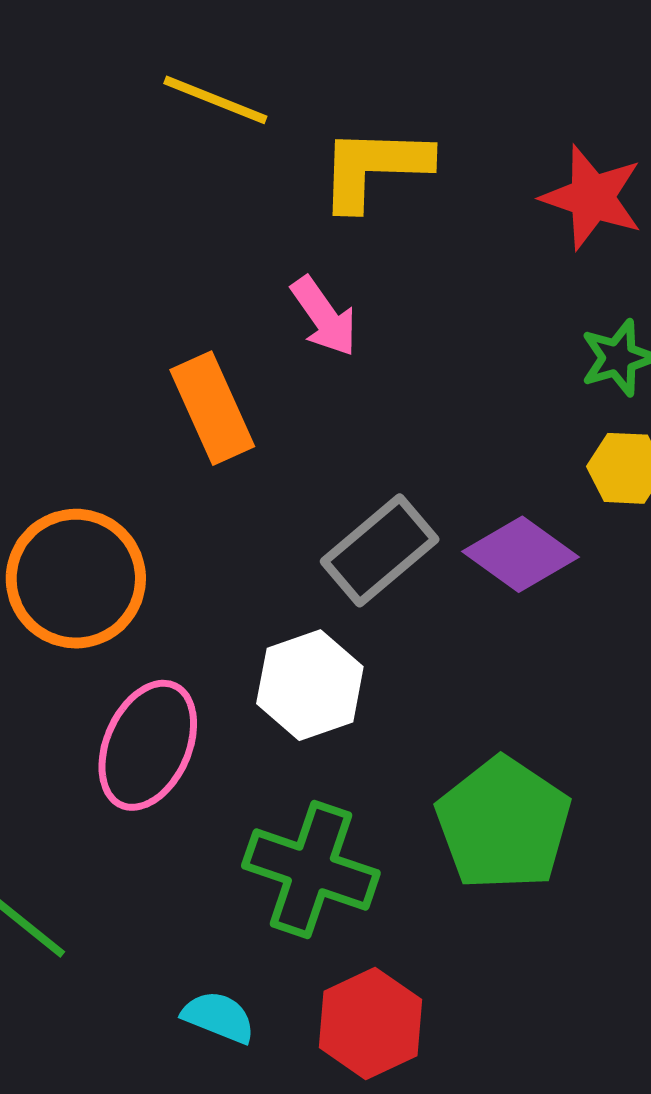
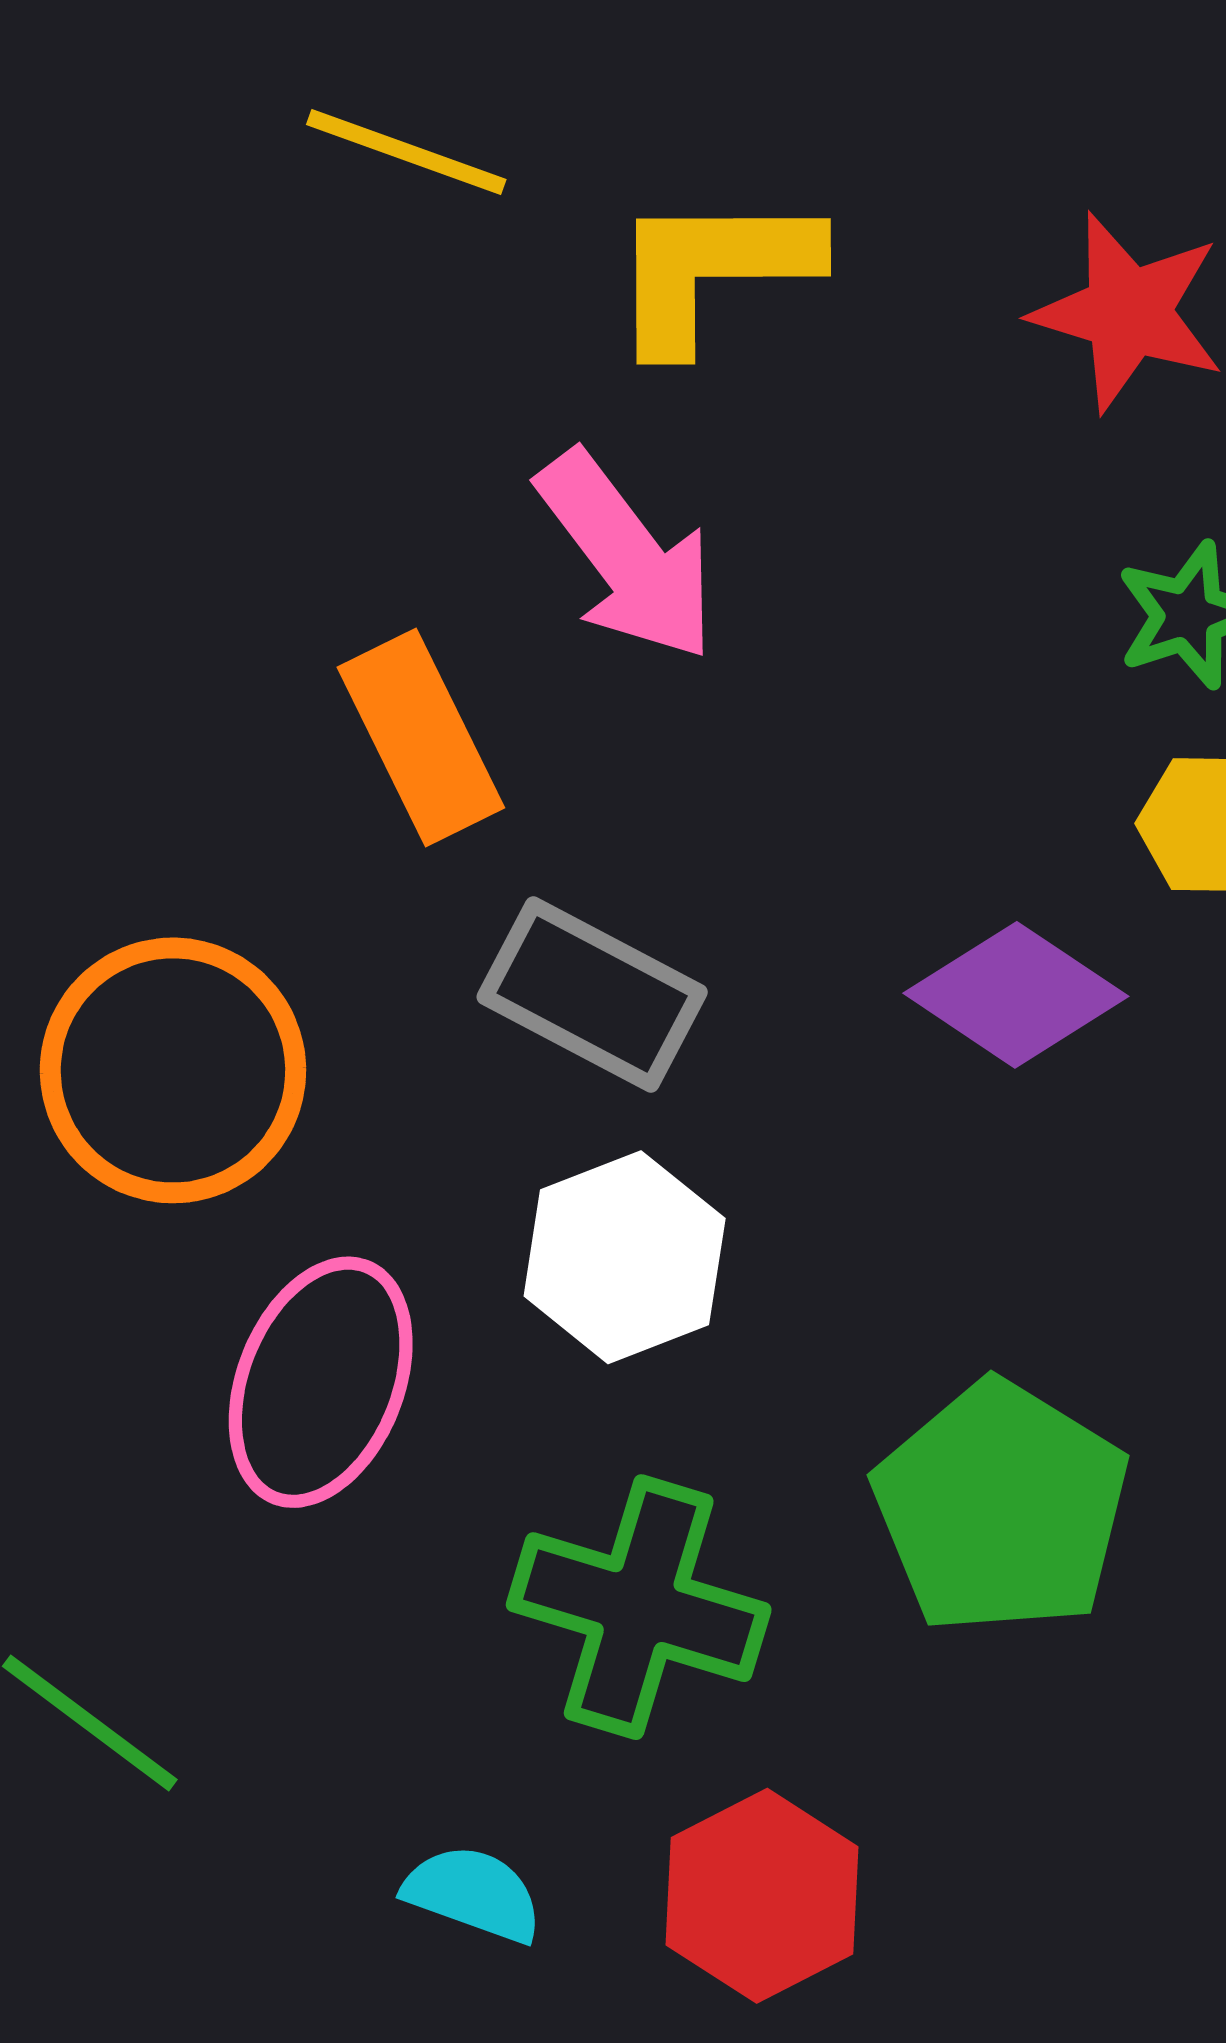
pink arrow: (324, 316) -> (627, 556), size x1.4
gray rectangle: (380, 550) -> (592, 995), moved, turned 70

